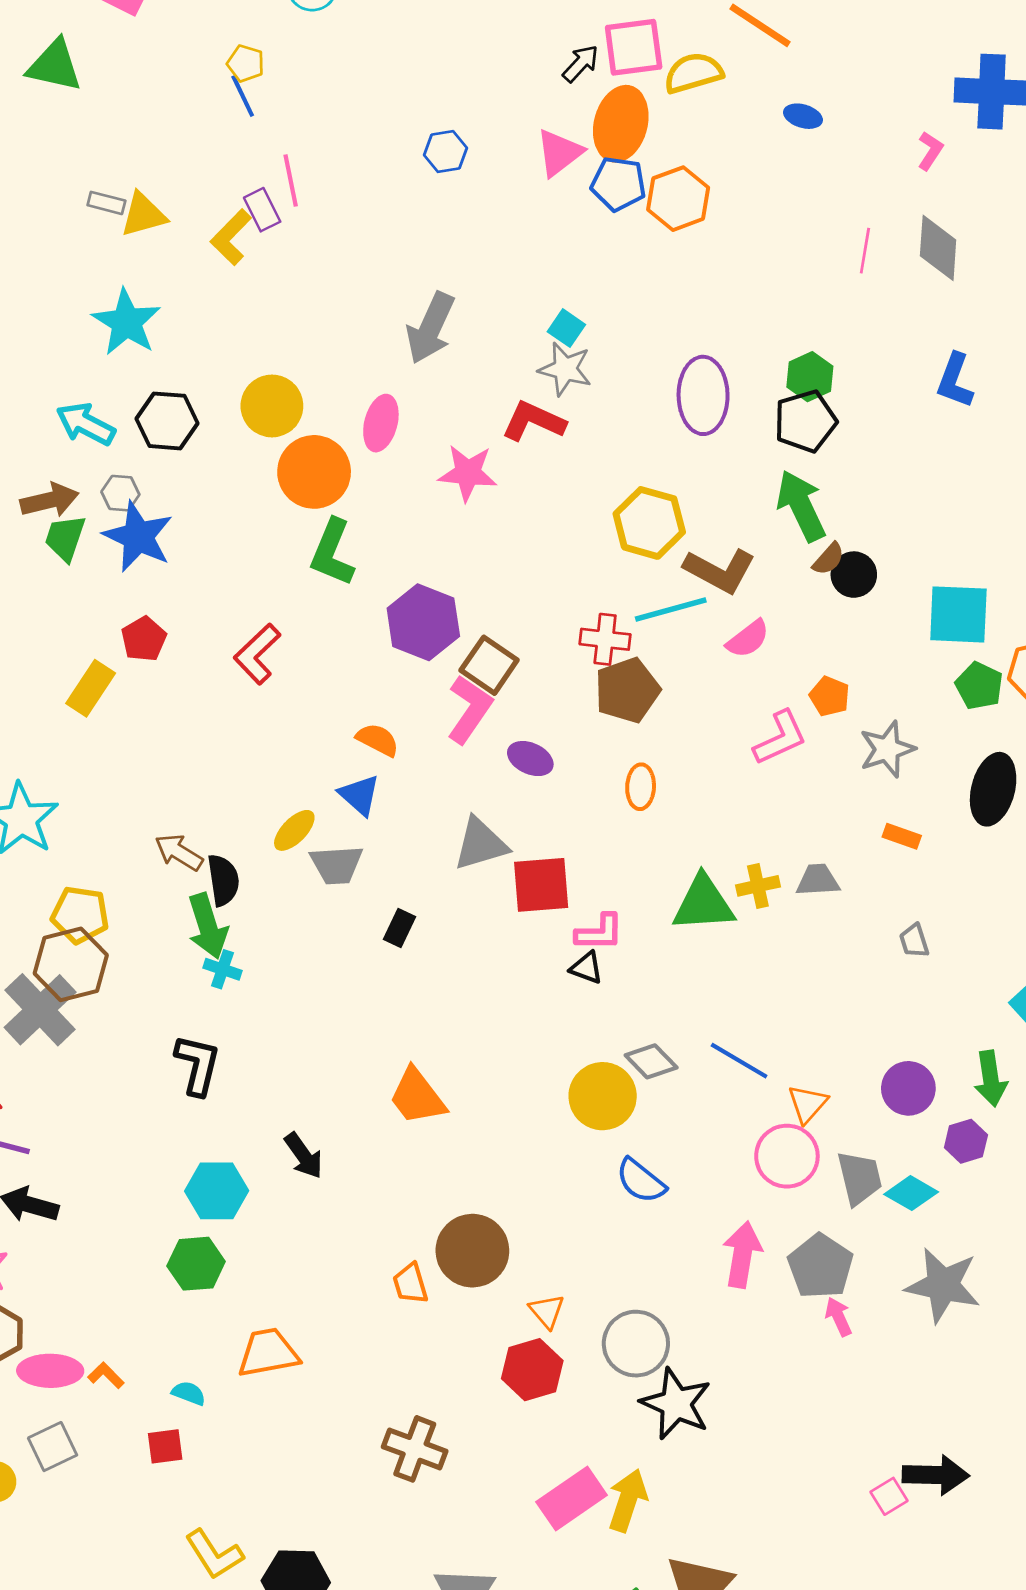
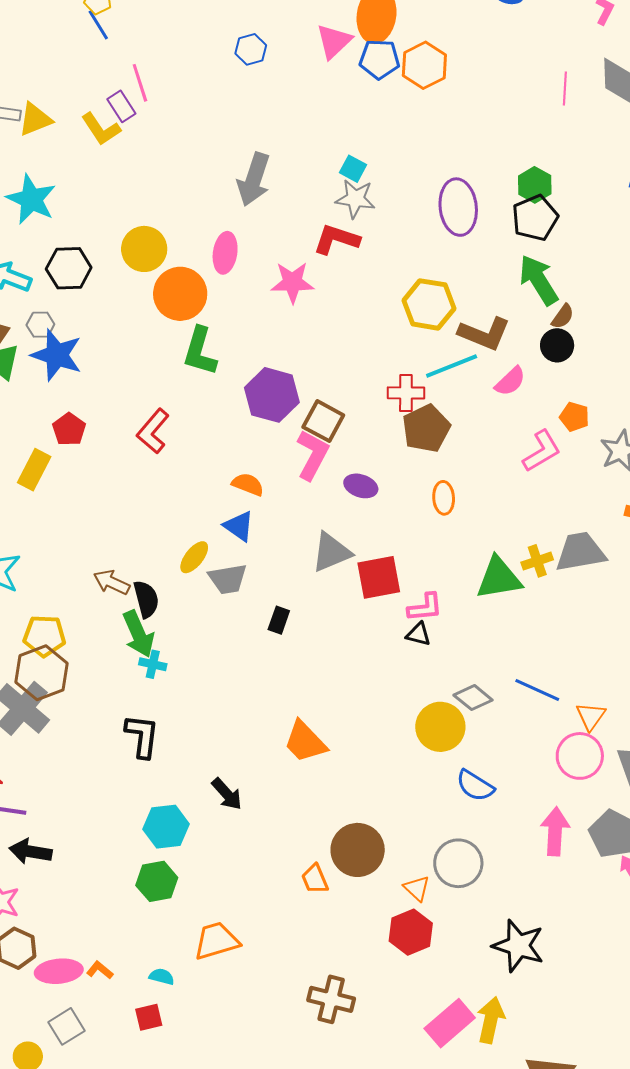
yellow L-shape: (231, 237) -> (101, 129), turned -72
black circle: (854, 575) -> (557, 345), moved
gray trapezoid: (818, 880) -> (580, 552), size x1.6
gray circle: (636, 1344) -> (458, 863), moved

